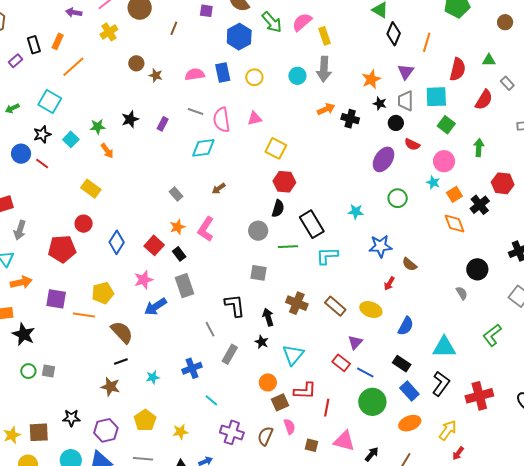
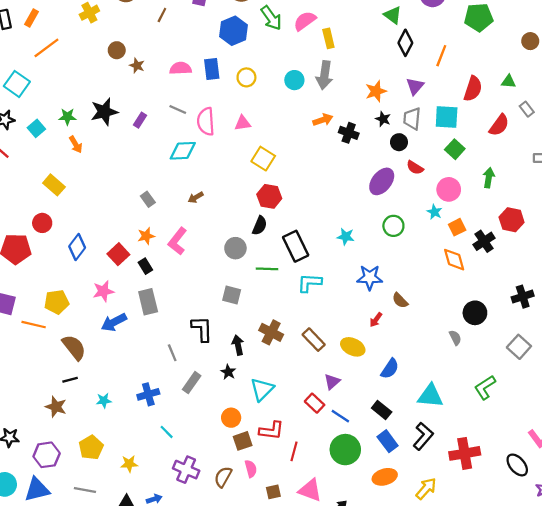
black star: (130, 119) -> (104, 112), size x1.4
brown square: (312, 445) -> (273, 492), turned -32

